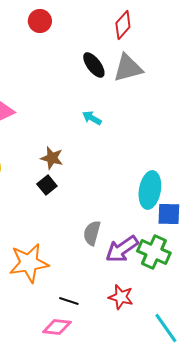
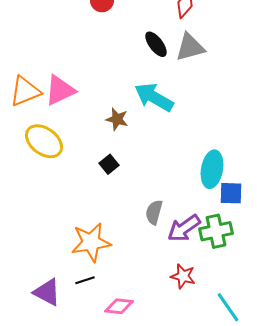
cyan arrow: (92, 118) -> (154, 97), size x2.0
brown star: (52, 158) -> (117, 119), moved
green cross: (154, 252) -> (216, 231), turned -36
black line: (69, 301) -> (85, 280), moved, turned -36

